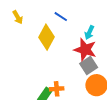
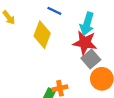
cyan arrow: (89, 32) -> (87, 24), size x1.5

